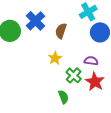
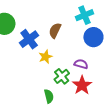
blue cross: (35, 21) -> (29, 39), moved

